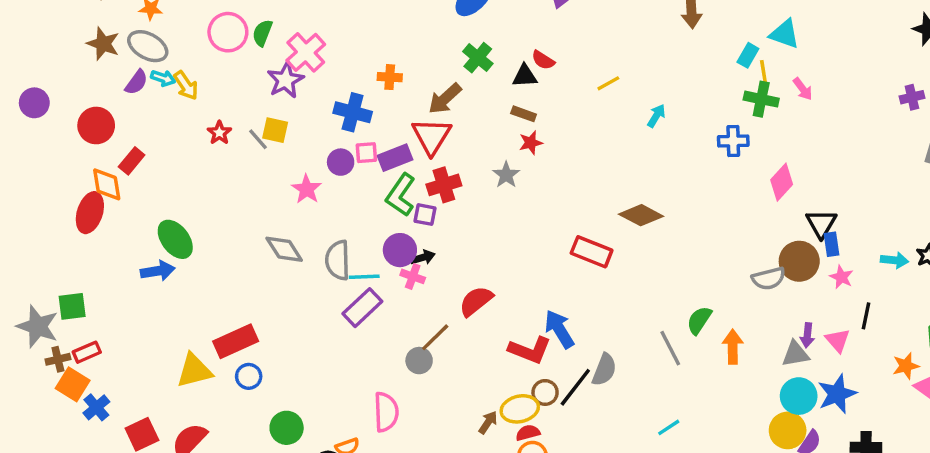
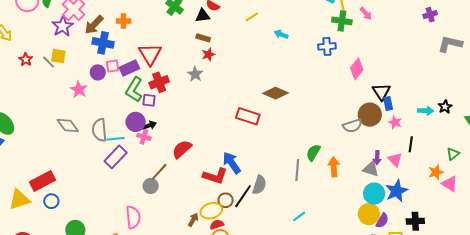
brown arrow: (445, 99) -> (94, 25), moved
cyan arrow: (656, 116) -> (281, 34), turned -96
gray line: (670, 348) -> (297, 170), turned 35
gray triangle: (795, 354) -> (371, 169), turned 30

